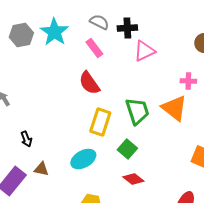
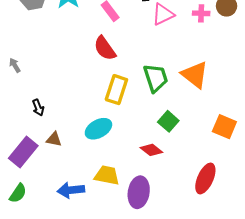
pink cross: (188, 81) -> (201, 13), moved
green square: (127, 149) -> (168, 121), moved

